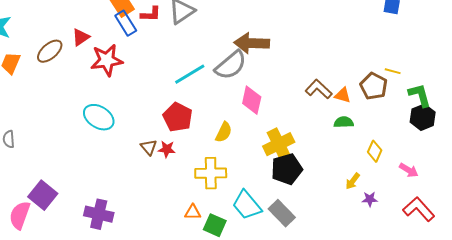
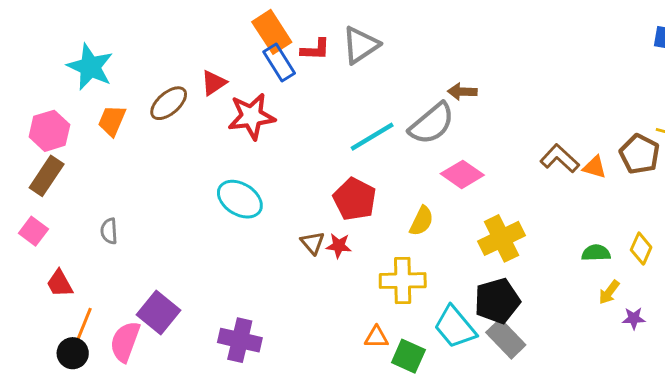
brown arrow: (252, 43) -> (462, 92), size x0.6
pink diamond: (252, 100) -> (462, 174), turned -68
green semicircle: (344, 122) -> (596, 253), moved
black pentagon: (287, 169) -> (497, 301), moved

